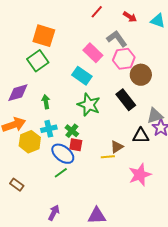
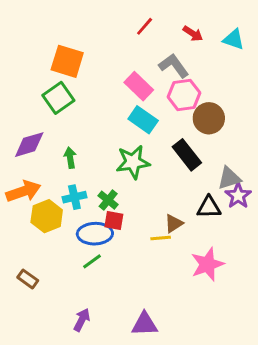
cyan rectangle: (82, 76) -> (143, 120), moved
green star: (89, 105) -> (133, 162), turned -30
blue ellipse: (63, 154) -> (95, 234), turned -40

